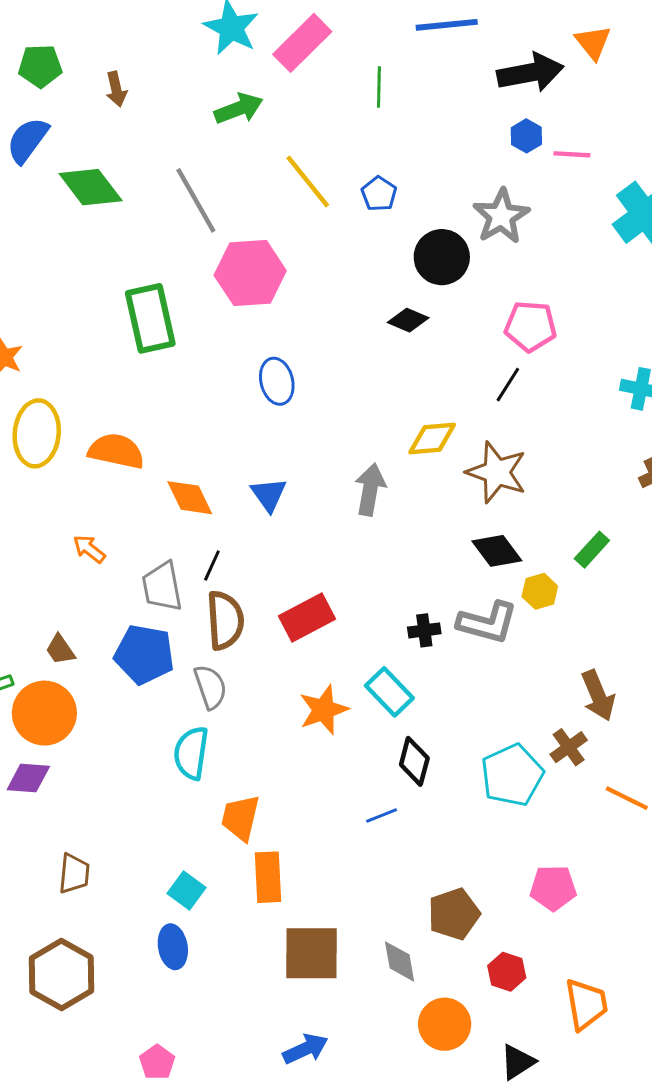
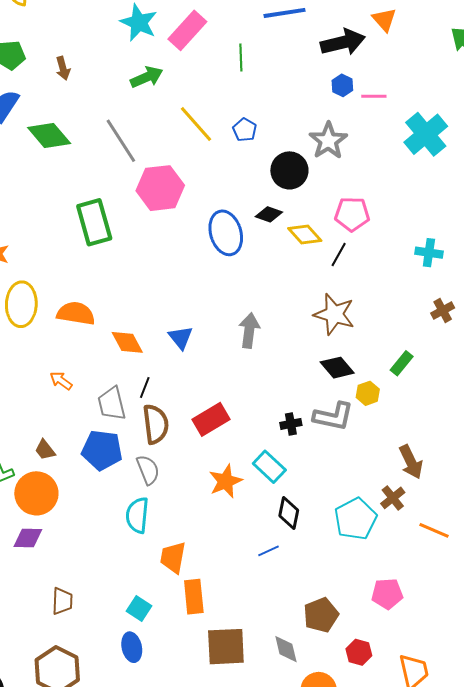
blue ellipse: (277, 381) -> (226, 233), moved, size x1.4
yellow diamond: (432, 438) -> (305, 234), moved, turned 56

